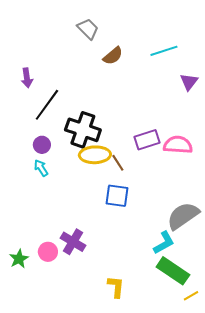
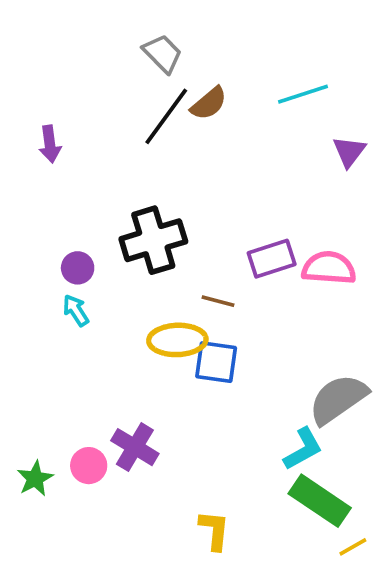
black line: (47, 105) -> (166, 116), moved
black cross: (83, 130) -> (153, 240), turned -36
yellow ellipse: (95, 155) -> (177, 340), moved
brown line: (118, 163) -> (218, 301), turned -42

